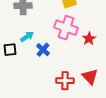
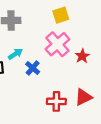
pink cross: (66, 28) -> (57, 44), turned 30
red triangle: (90, 77) -> (83, 97), turned 48

